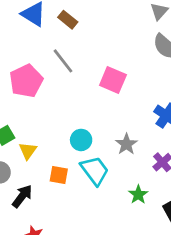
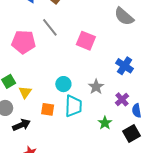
pink pentagon: (26, 81) -> (24, 42), turned 30
cyan trapezoid: (95, 171) -> (73, 106), turned 40
black arrow: (22, 196) -> (21, 125), turned 30

